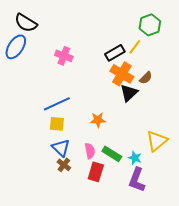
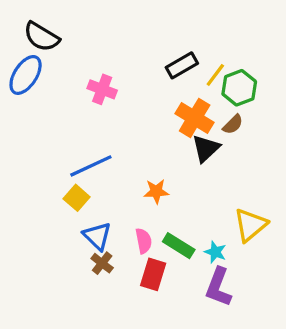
green hexagon: (150, 25) -> (239, 88), moved
black rectangle: (115, 53) -> (182, 65), moved
yellow square: (57, 124) -> (77, 198), moved, turned 35

